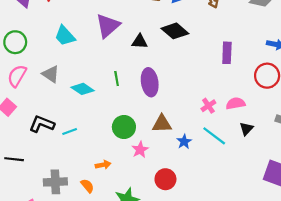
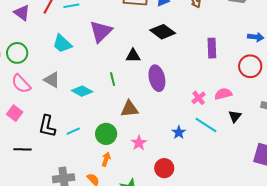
black triangle: (140, 42) -> (133, 56), moved
pink semicircle: (17, 76) -> (21, 84), turned -70
purple ellipse: (150, 82) -> (157, 78), moved
black L-shape: (42, 124) -> (47, 126), turned -95
brown triangle: (162, 124) -> (129, 109), moved
green circle: (124, 127) -> (106, 134), moved
black line: (14, 159) -> (22, 149), moved
orange arrow: (103, 165) -> (106, 159), turned -56

